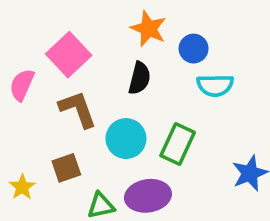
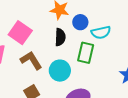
blue circle: (194, 49) -> (80, 22), moved
green rectangle: (178, 144) -> (86, 53), moved

